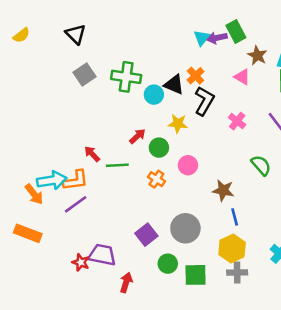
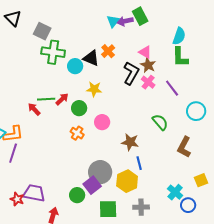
brown star: (257, 55) -> (148, 65), moved
gray square: (85, 74) -> (42, 31), moved, turned -30
black L-shape: (204, 101) -> (131, 73), moved
pink cross: (237, 121) -> (148, 82), moved
red arrow: (92, 154) -> (34, 109), moved
green line: (117, 165) -> (46, 99), moved
purple line: (76, 204) -> (13, 153), turned -36
purple square: (146, 235) -> (92, 185), moved
yellow hexagon: (232, 248) -> (127, 181), moved
green circle: (168, 264) -> (77, 195), moved

